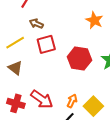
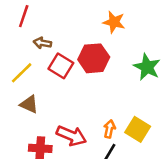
red square: (46, 44) -> (61, 66), turned -30
red hexagon: (79, 59) -> (94, 58), moved

